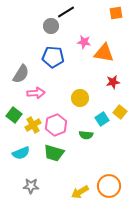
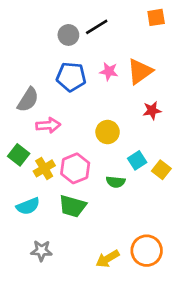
black line: (66, 12) -> (97, 27), moved
pink star: (84, 42) -> (109, 71), moved
orange triangle: (104, 53) -> (140, 71), turned -45
yellow square: (120, 112) -> (161, 170), moved

